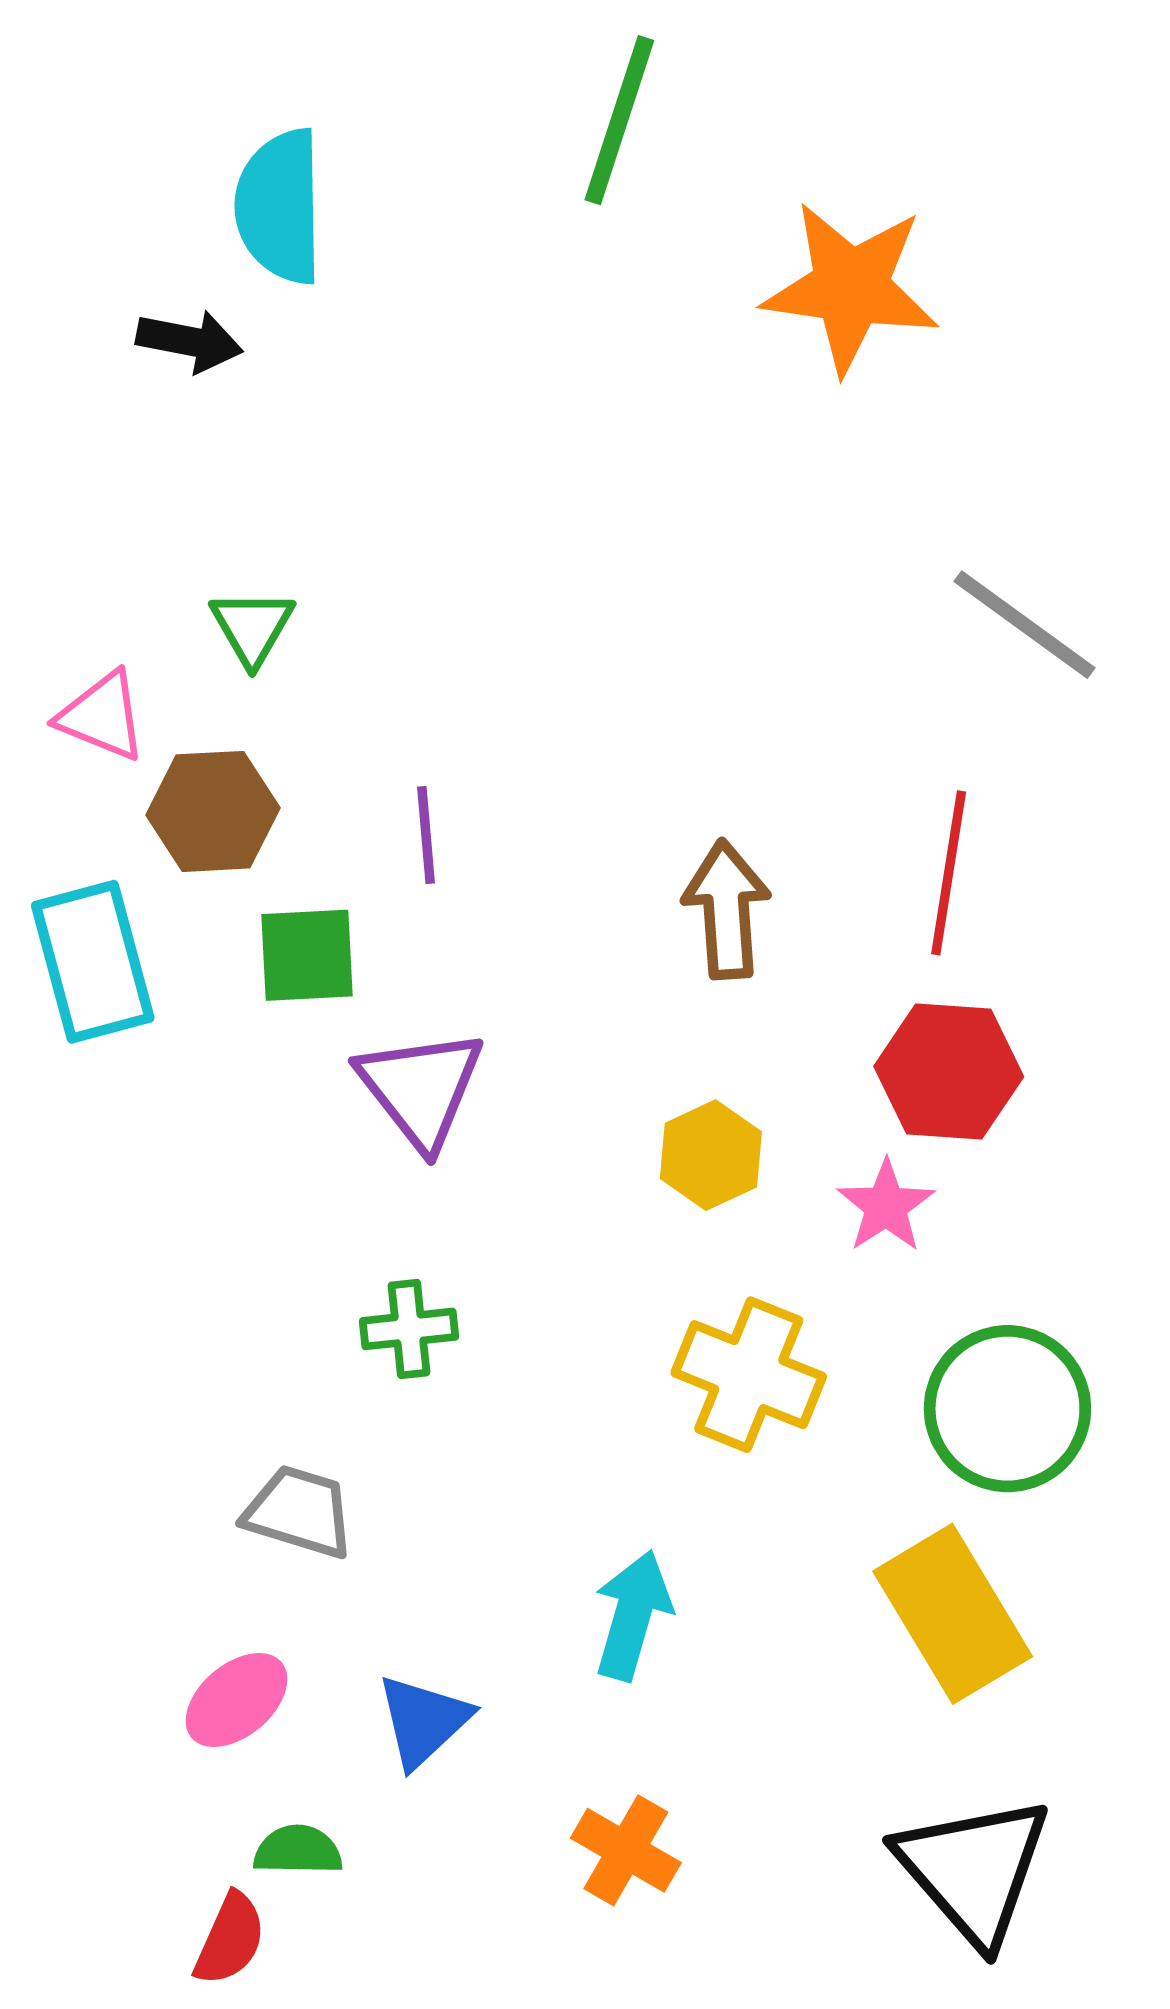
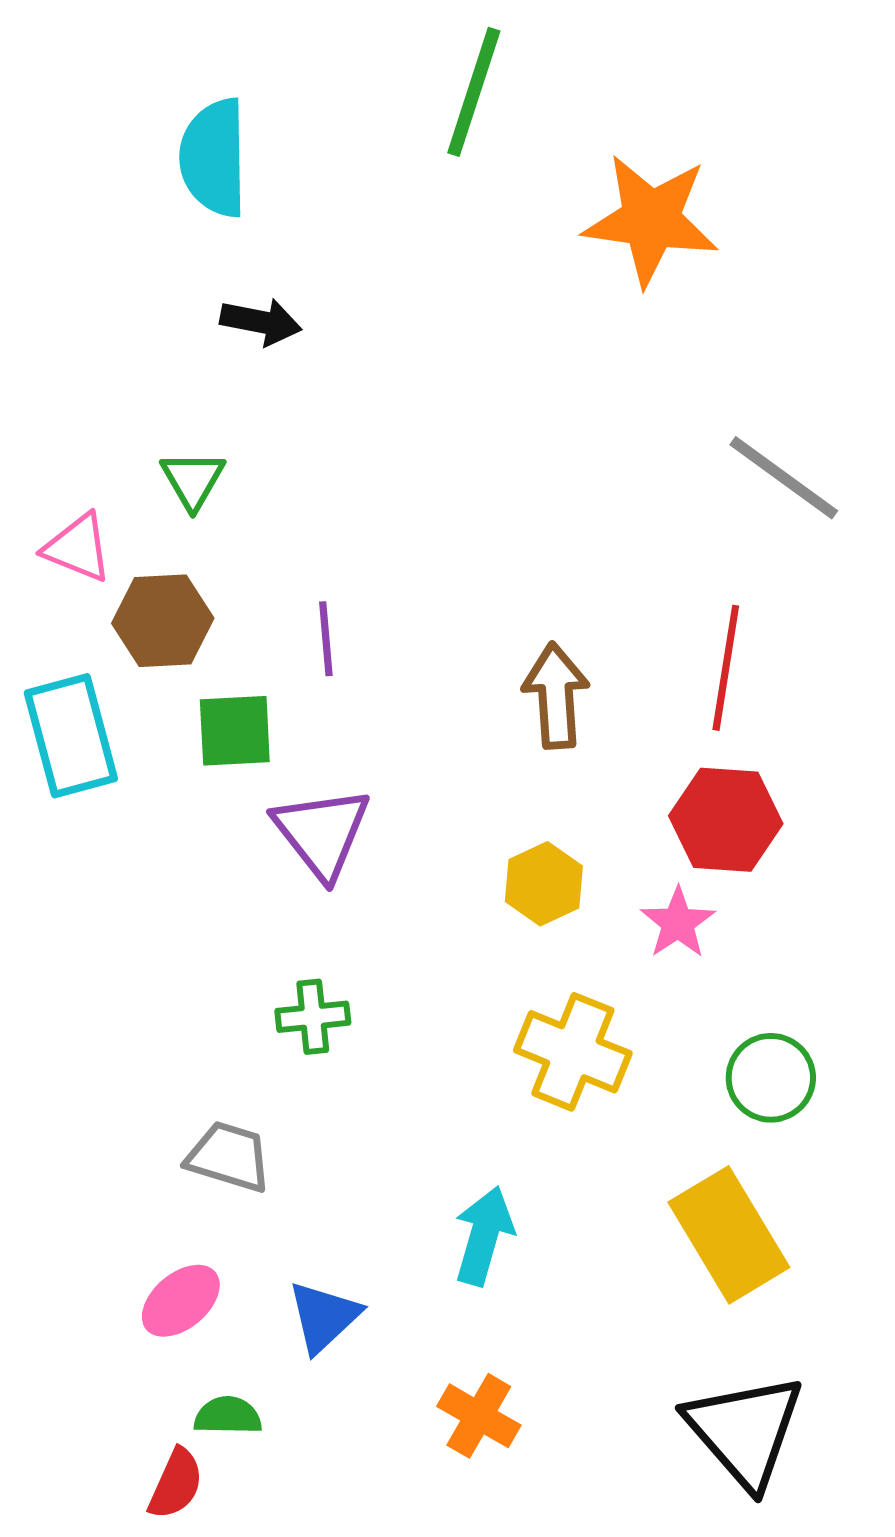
black arrow: (189, 341) -> (261, 322), moved
green circle: (1007, 1409) -> (771, 1078), size x0.7

